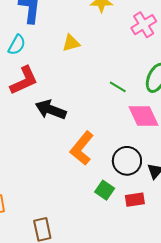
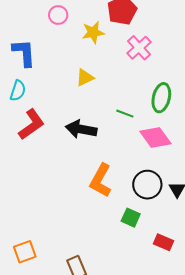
yellow triangle: (71, 43) -> (85, 78), moved
black arrow: (51, 110) -> (81, 129), moved
red rectangle: (135, 200) -> (163, 242), moved, turned 42

